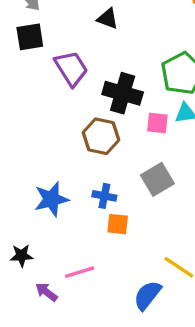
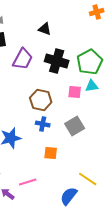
purple trapezoid: (71, 68) -> (23, 59), turned 60
black cross: (123, 93) -> (57, 61), moved
blue cross: (104, 196) -> (43, 124), moved

